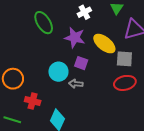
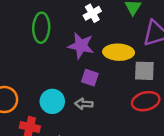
green ellipse: (44, 23) -> (41, 28), turned 35
yellow ellipse: (104, 44) -> (119, 52), turned -35
cyan circle: (58, 72) -> (52, 101), moved

